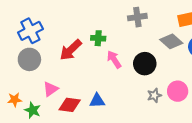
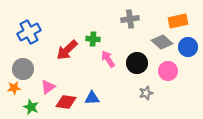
gray circle: (29, 59) -> (23, 69), moved
pink circle: (178, 91) -> (168, 71), moved
orange star: (15, 100) -> (14, 88), moved

